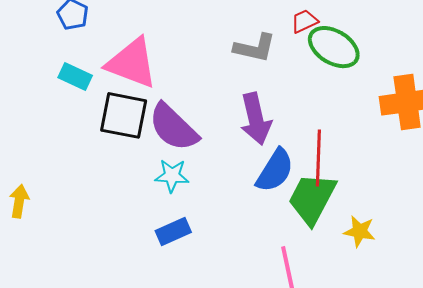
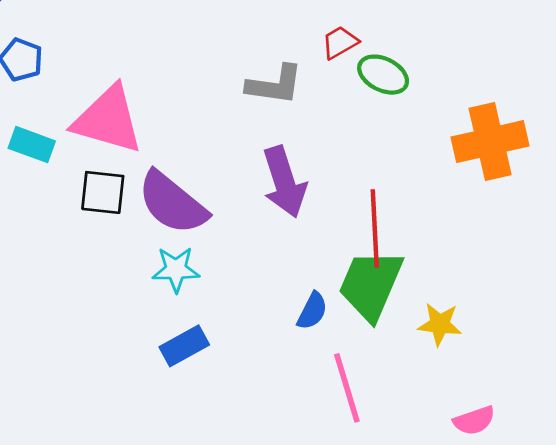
green ellipse: (334, 47) -> (383, 75), size x0.7
black square: (124, 115) -> (103, 192), size x0.7
blue semicircle: (275, 170) -> (312, 311), moved, size x0.6

